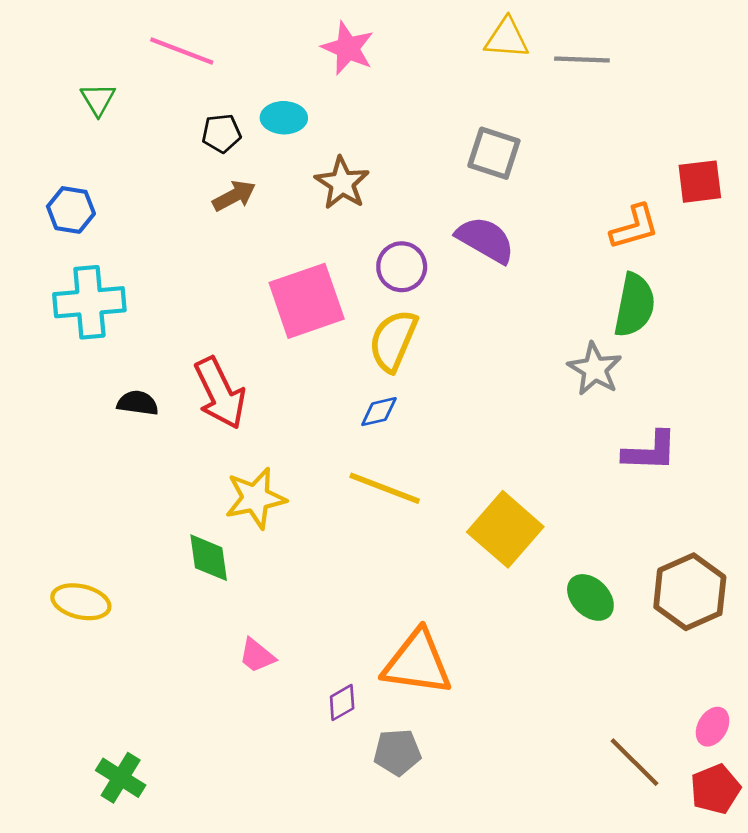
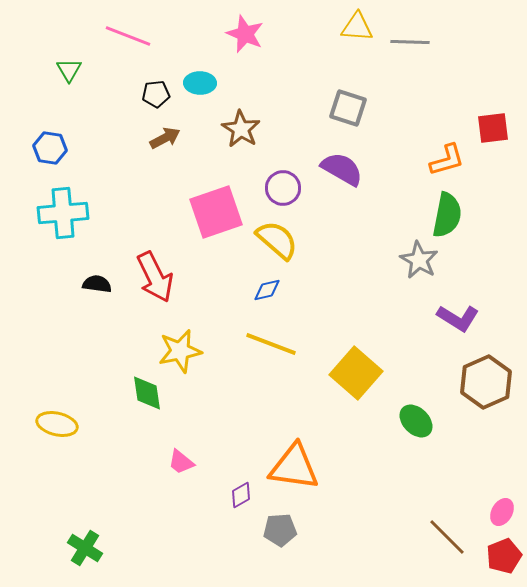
yellow semicircle: (393, 341) -> (277, 240), turned 108
purple L-shape: (650, 451) -> (458, 318), turned 30
brown hexagon: (690, 592) -> (486, 382), moved

